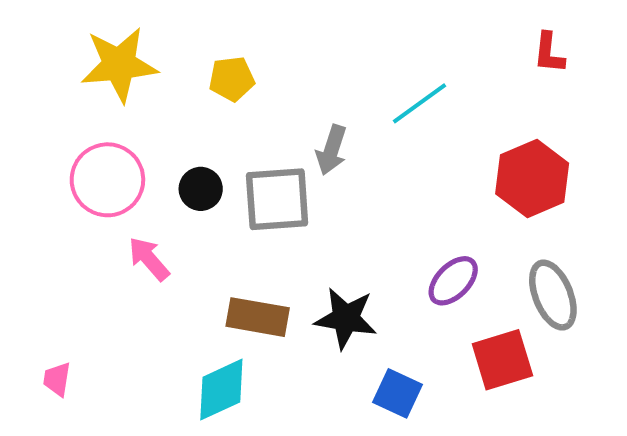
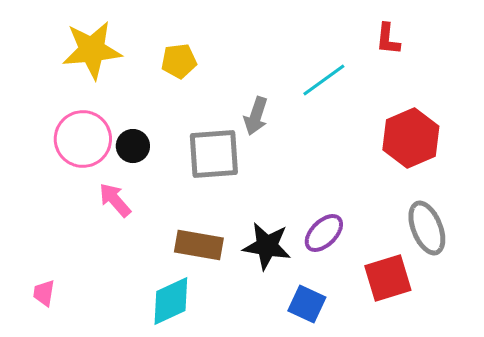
red L-shape: (549, 53) -> (388, 39), moved
black circle: (201, 189) -> (133, 146), moved
purple ellipse: (453, 281) -> (324, 233), moved

